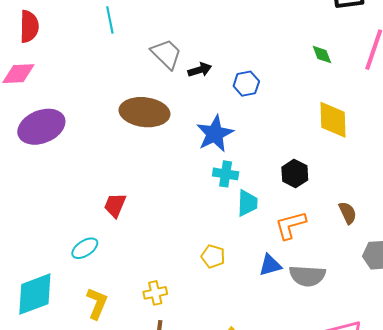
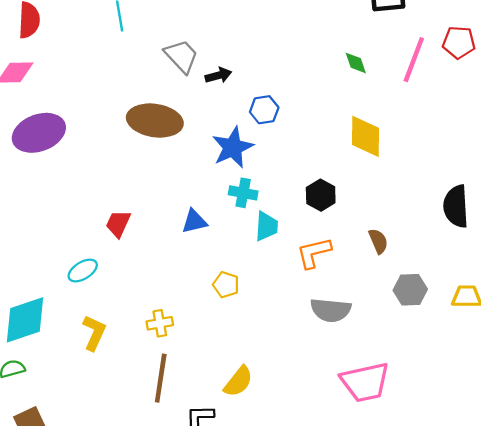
blue hexagon: (246, 84) -> (264, 110), moved
blue triangle: (270, 265) -> (194, 221), moved

